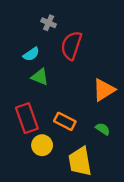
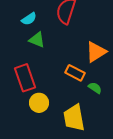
orange rectangle: (65, 121) -> (75, 73), moved

